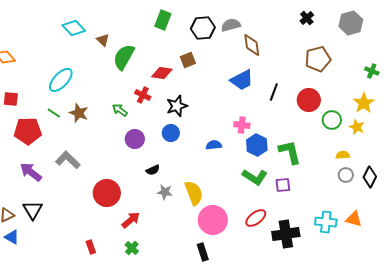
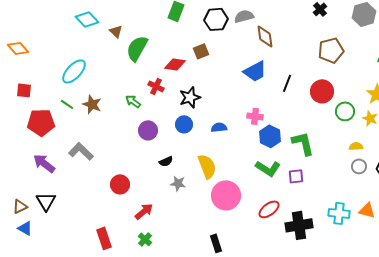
blue semicircle: (214, 145) -> (219, 127), moved
red circle: (107, 193) -> (120, 184), size x0.7
yellow semicircle: (194, 193) -> (207, 166), moved
pink circle: (213, 220) -> (226, 195), moved
red rectangle: (91, 247) -> (104, 238), size x1.5

